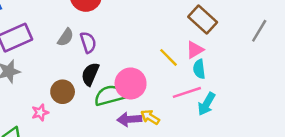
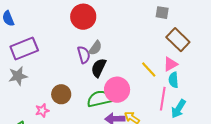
gray semicircle: (66, 37) -> (95, 48), moved
black semicircle: (90, 74) -> (99, 68), moved
pink line: (187, 92) -> (163, 99), turned -65

